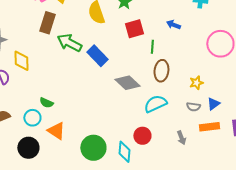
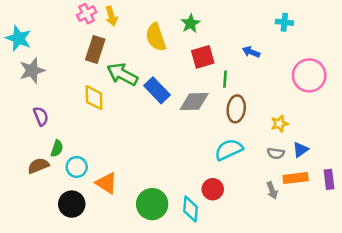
yellow diamond: (21, 61) -> (94, 98), moved
gray diamond: (127, 83) -> (194, 101), moved, turned -45
green semicircle: (46, 103) -> (57, 148), moved, turned -96
gray arrow: (181, 138) -> (272, 190), moved

